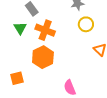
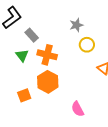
orange square: (17, 78) -> (24, 95), moved

